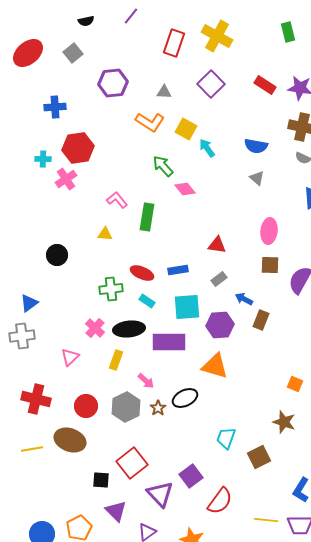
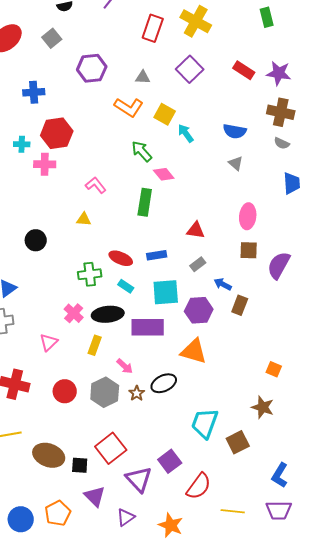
pink cross: (66, 179) -> (45, 164), turned 35
green rectangle: (147, 217) -> (145, 202), moved
cyan trapezoid: (226, 438) -> (205, 423), size x1.4
brown ellipse: (70, 440) -> (49, 455), moved
yellow line: (266, 520) -> (233, 511), moved

